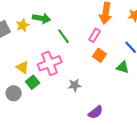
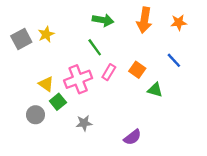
green arrow: (42, 18) -> (103, 20), moved
pink rectangle: (95, 35) -> (109, 72), moved
green triangle: (123, 67) -> (155, 90), moved
gray star: (75, 85) -> (84, 123), moved

